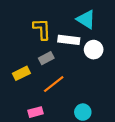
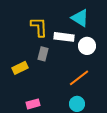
gray rectangle: (46, 58) -> (43, 54), turned -48
orange line: (54, 84) -> (79, 78), moved

